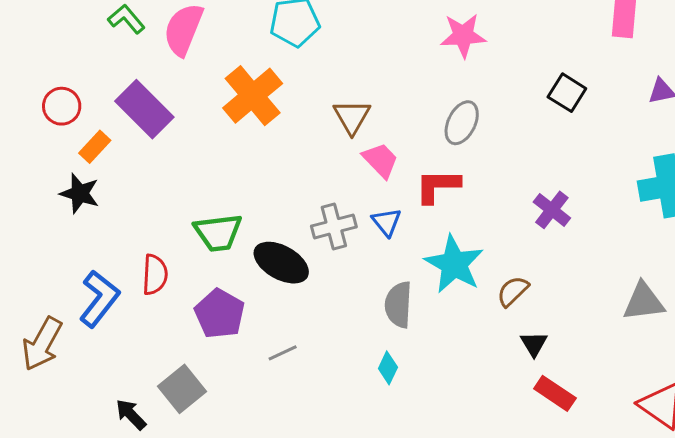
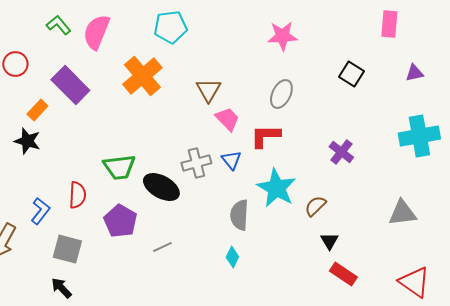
red circle: (62, 106) -> (15, 64), moved
blue L-shape: (99, 299) -> (40, 211), size x0.7
gray square: (182, 389) -> (67, 249), moved, turned -36

